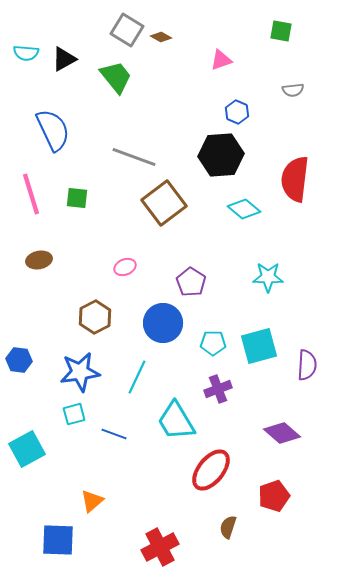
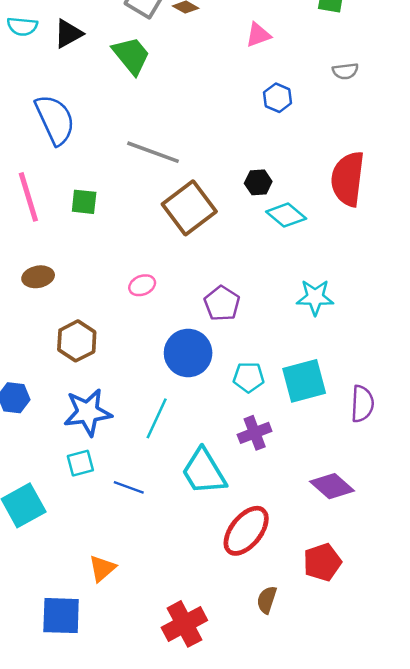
black hexagon: (221, 155) -> (258, 182), moved, size x0.5
brown hexagon: (95, 317) -> (77, 341), moved

